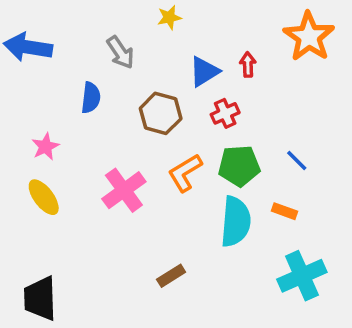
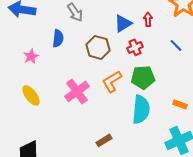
pink star: (45, 147) -> (31, 56), moved
blue line: (297, 161) -> (176, 45), moved
orange rectangle: (284, 211) -> (180, 104), moved

